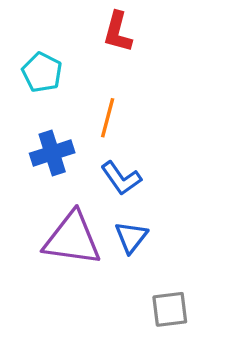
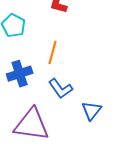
blue triangle: (131, 237) -> (92, 111), moved

